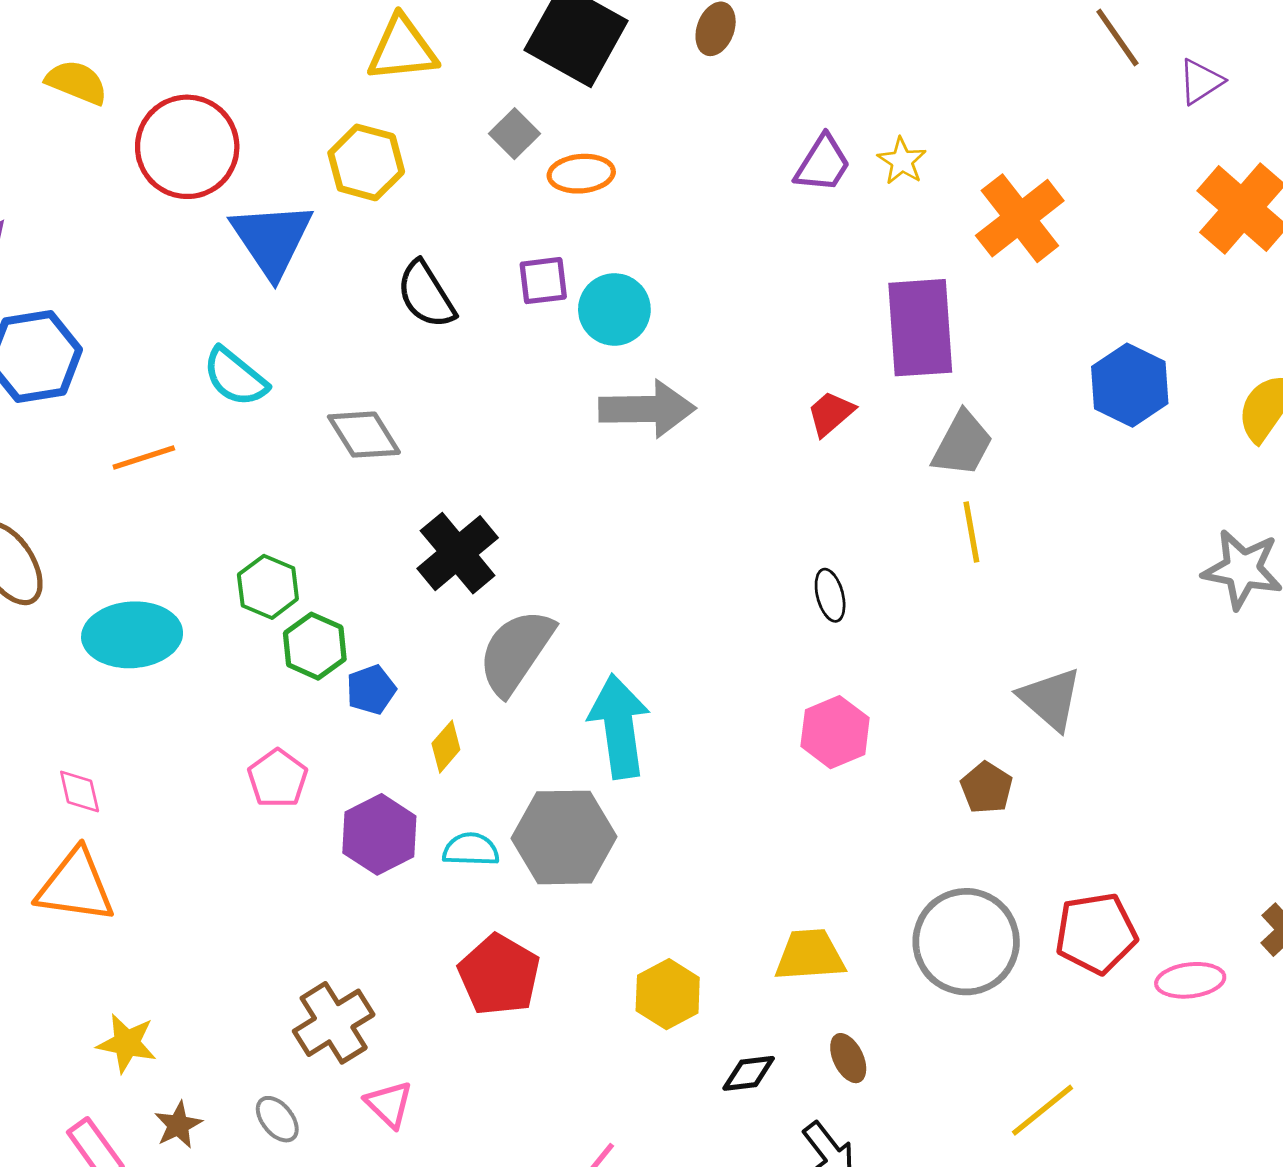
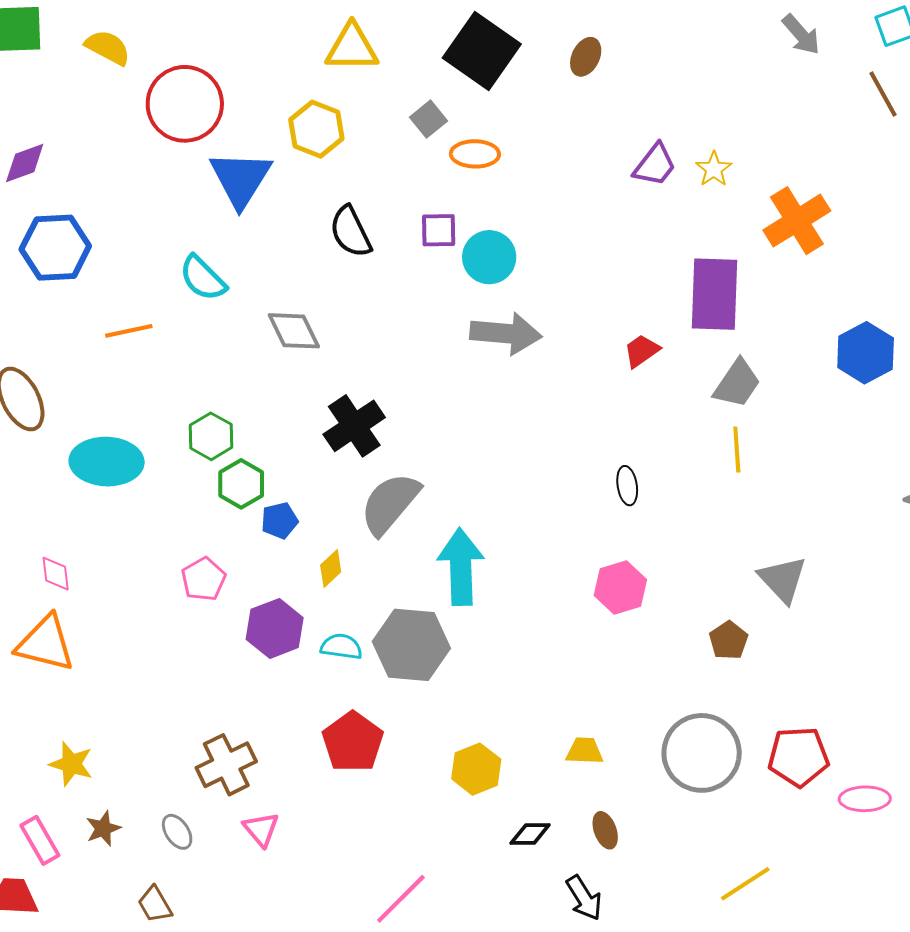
yellow trapezoid: (810, 955) -> (585, 751), size x0.7

